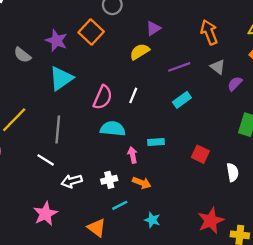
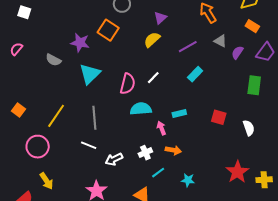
white line: (133, 95) -> (153, 78), turned 32

